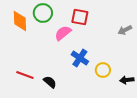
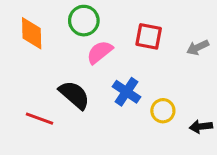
green circle: (43, 13) -> (84, 21), moved
red square: (80, 17) -> (149, 36), moved
black semicircle: (50, 82) -> (74, 95), moved, size x1.5

